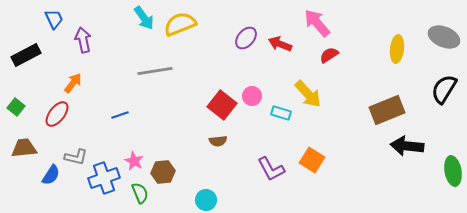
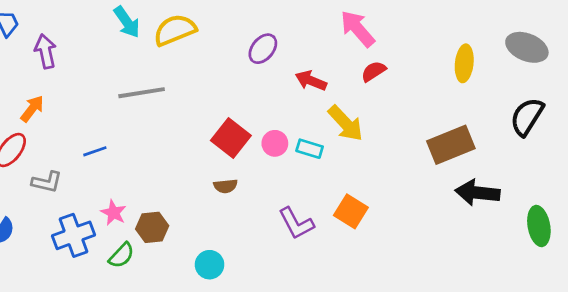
red arrow: (280, 44) -> (311, 81), moved
pink circle: (252, 96) -> (275, 143), moved
gray L-shape: (76, 157) -> (47, 182), moved
green semicircle: (140, 193) -> (122, 255), turned 65

